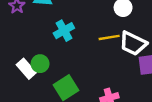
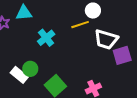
yellow line: (109, 37) -> (80, 25), moved

